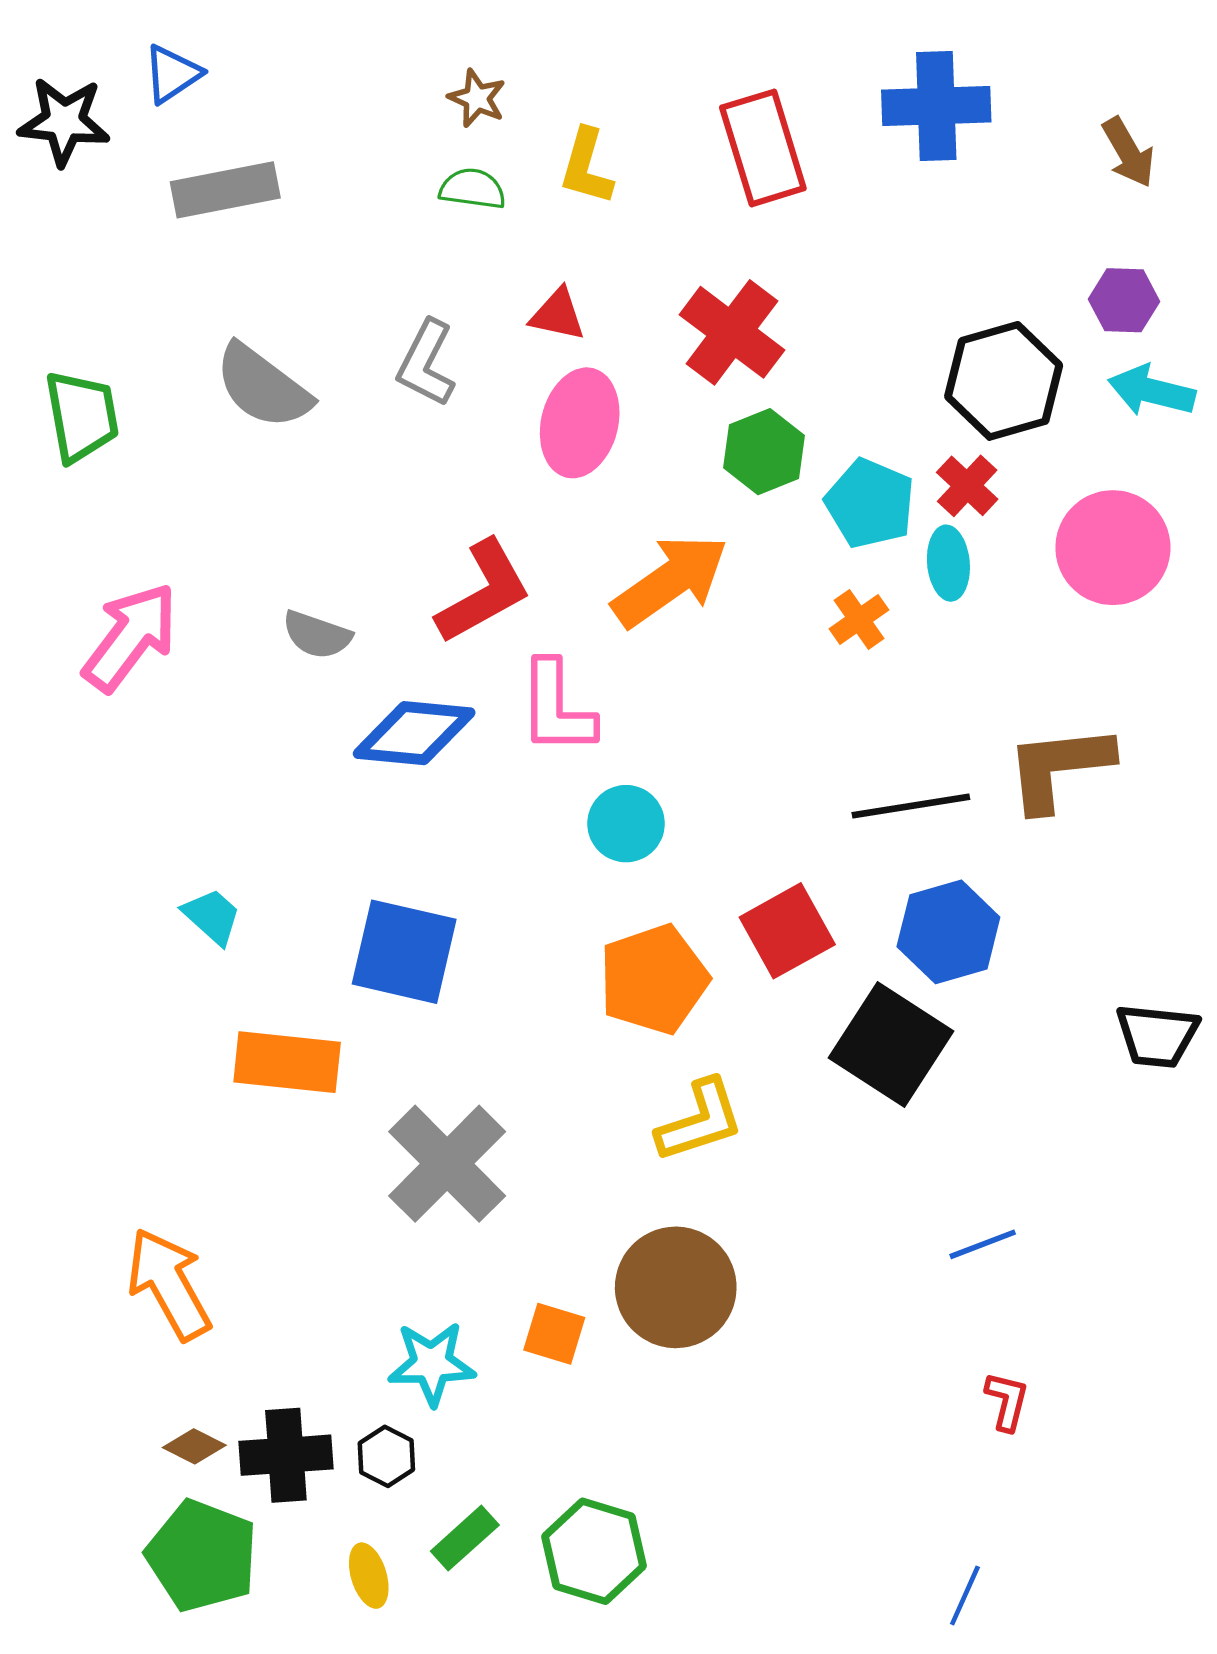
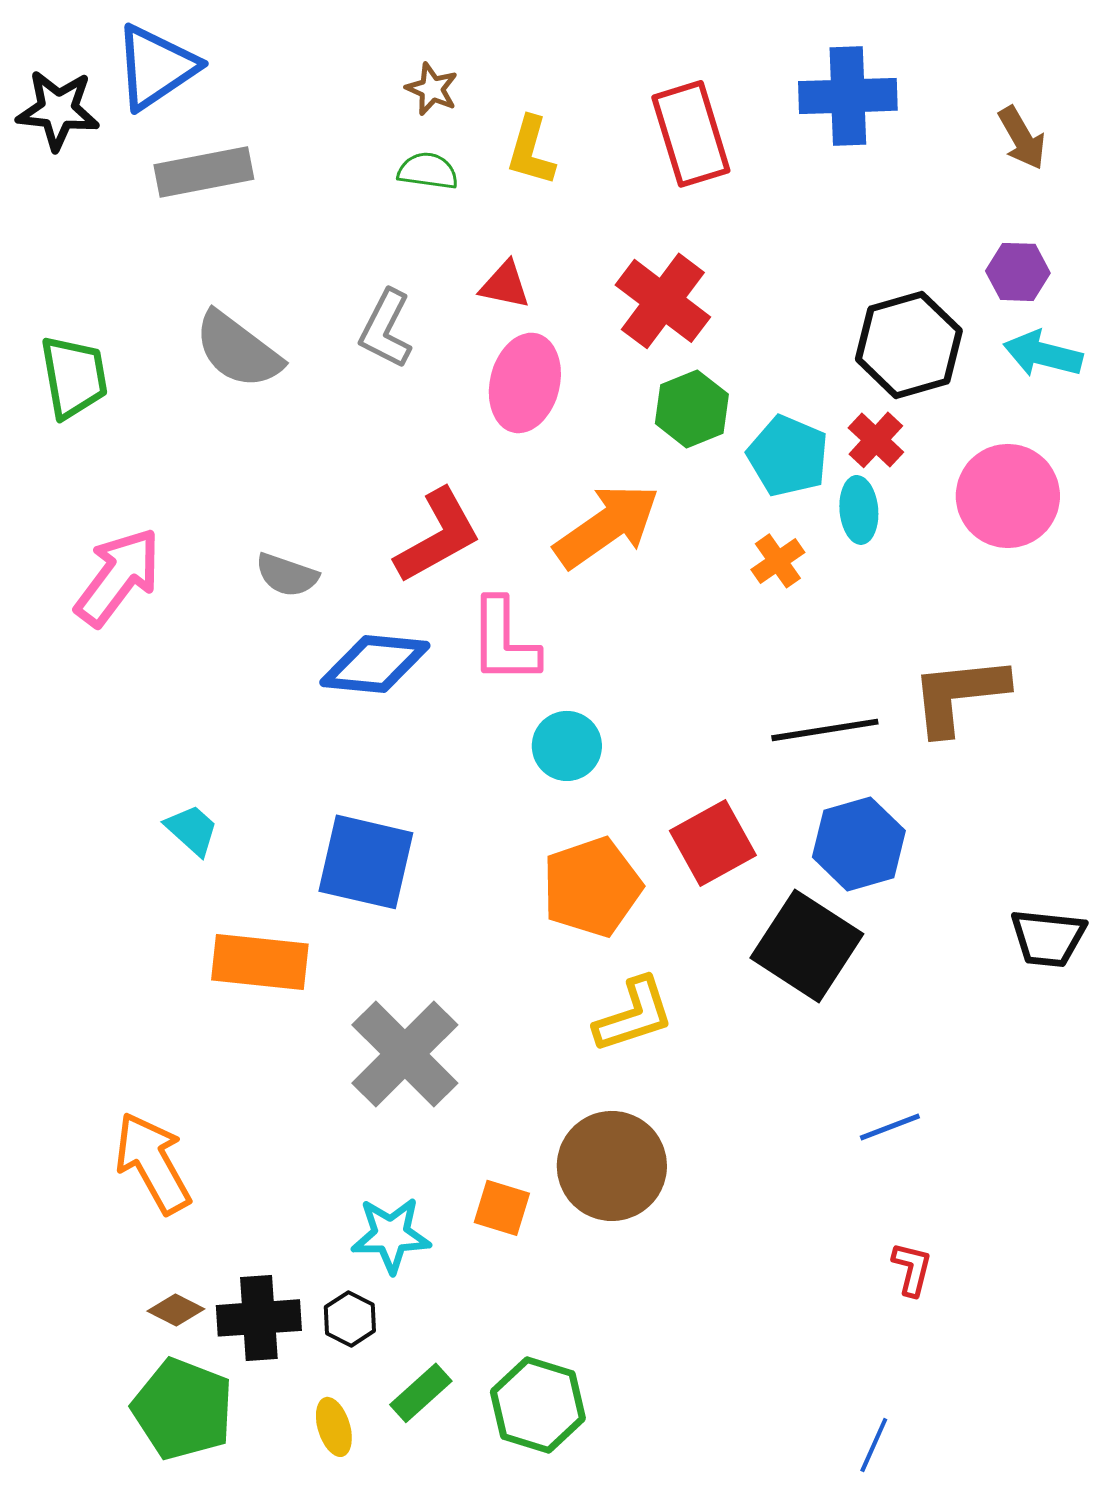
blue triangle: (172, 74) -> (156, 67), size x1.6

